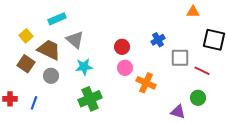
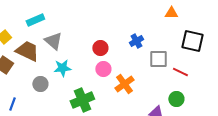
gray circle: (51, 76) -> (40, 84), moved
orange cross: (146, 83) -> (124, 84), turned 30
green cross: (90, 99) -> (82, 100), moved

